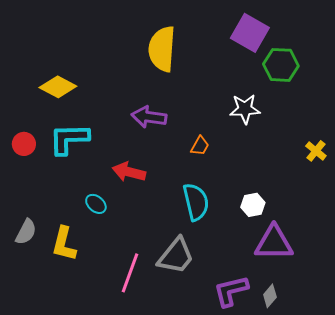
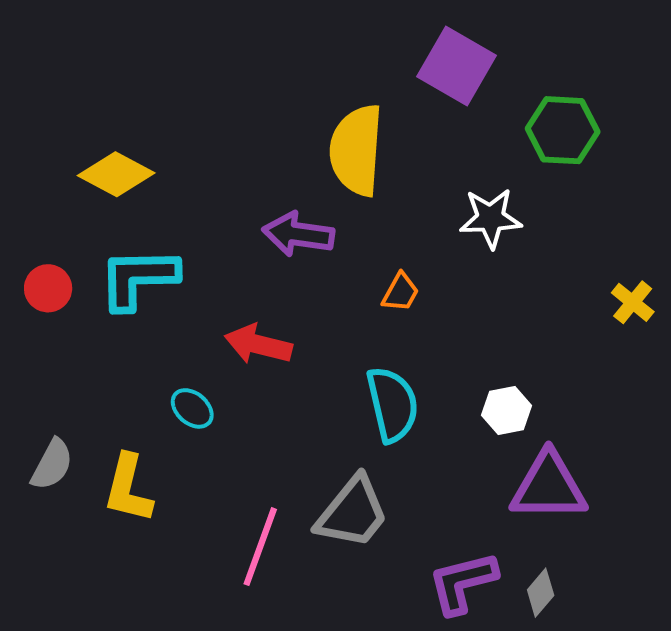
purple square: (250, 33) -> (456, 66), moved
yellow semicircle: (162, 49) -> (356, 150), moved

